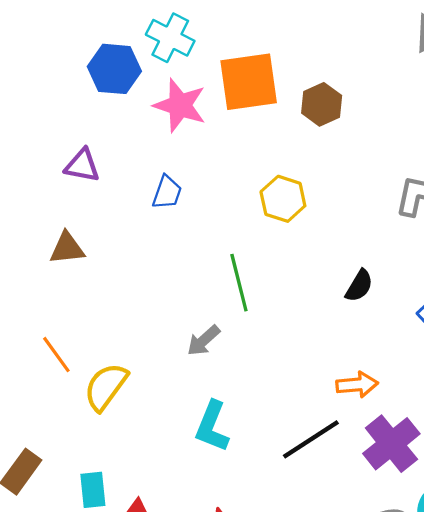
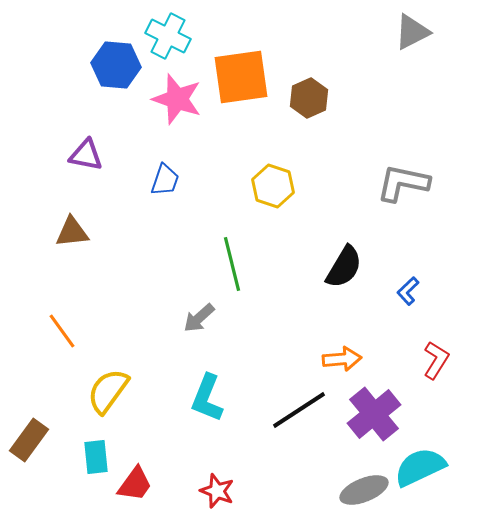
black semicircle: (359, 286) -> (344, 267), size x1.4
yellow semicircle: (106, 387) -> (108, 391), moved

